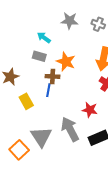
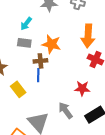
cyan arrow: (44, 38) -> (26, 24), turned -80
gray arrow: (70, 129) -> (65, 110), size x0.7

